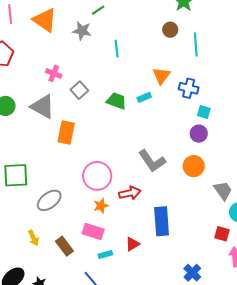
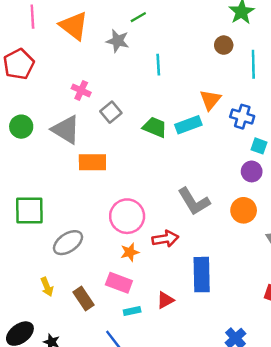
cyan rectangle: (144, 97) -> (188, 125), size x1.5
orange rectangle: (66, 133) -> (92, 162), turned 75

